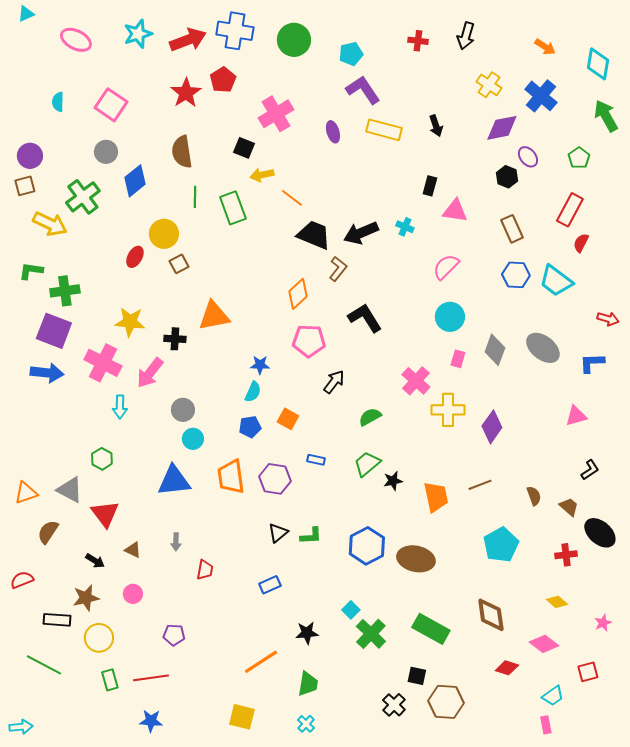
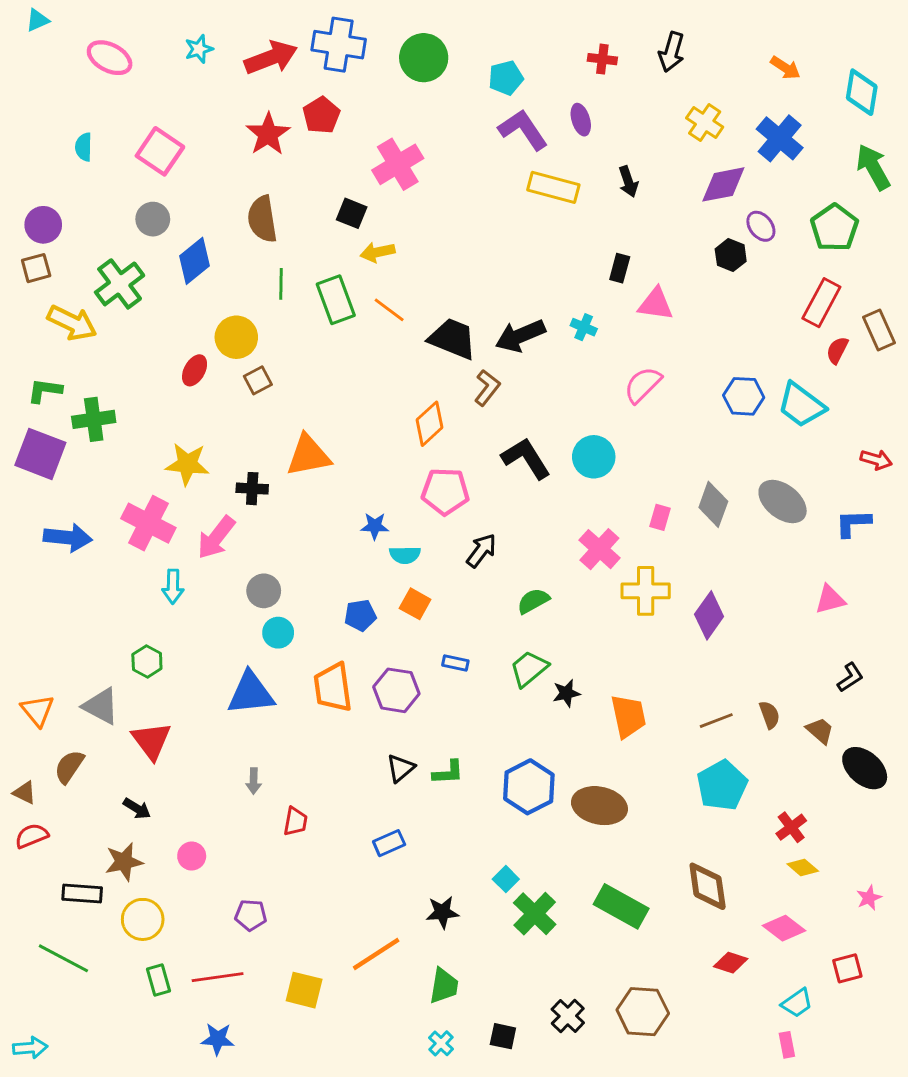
cyan star: (138, 34) -> (199, 49), size x0.7
purple ellipse: (333, 132) -> (581, 120), moved
green pentagon: (579, 158) -> (834, 228), size x1.5
orange line: (292, 198) -> (389, 310), moved
brown rectangle: (512, 229) -> (879, 330), moved
cyan circle: (450, 317) -> (594, 457), moved
purple square: (54, 331) -> (40, 454), moved
cyan semicircle: (253, 392) -> (405, 555), moved, turned 65
brown line: (480, 485) -> (716, 721), moved
orange triangle: (26, 493) -> (37, 710), turned -50
brown triangle: (133, 550) -> (24, 793), moved
red cross: (566, 555) -> (791, 827), moved, turned -30
black square: (417, 676) -> (503, 1036), moved
yellow square: (242, 717) -> (304, 990), moved

